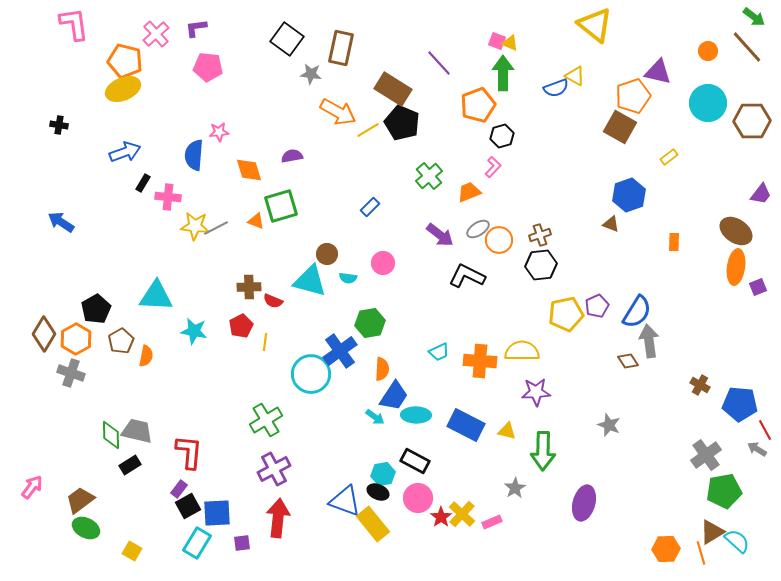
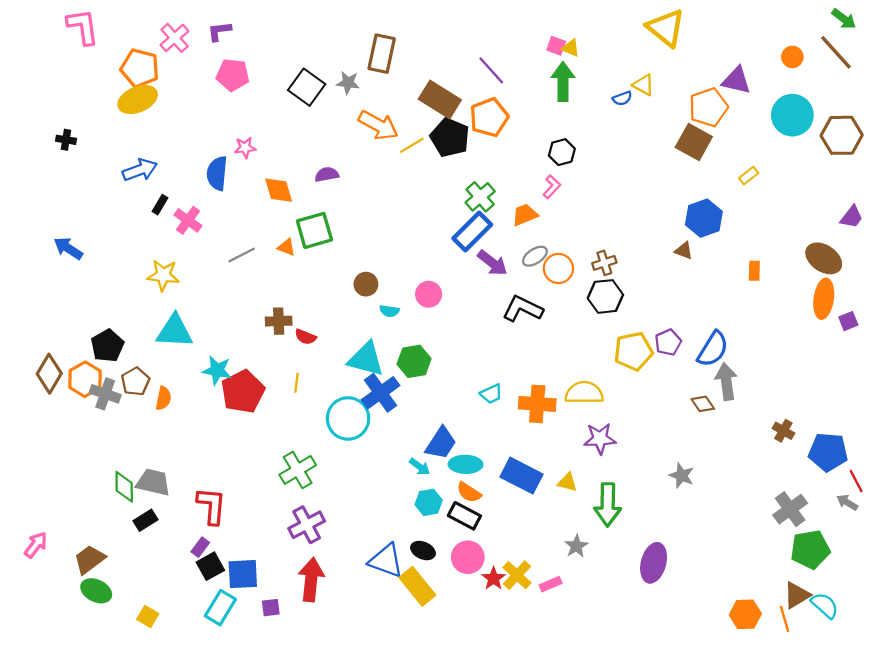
black square: (287, 39) -> (307, 87), moved
blue semicircle: (556, 88) -> (622, 98), size x0.7
orange pentagon: (478, 105) -> (489, 117), moved
pink cross: (168, 197) -> (188, 220), turned 30
blue rectangle: (370, 207) -> (472, 232), moved, size x1.8
yellow star: (195, 226) -> (163, 275), moved
cyan triangle: (310, 281) -> (366, 359), moved
red pentagon: (241, 326) -> (243, 392), moved, size x1.6
orange semicircle: (382, 369) -> (469, 492), moved, turned 120
gray cross: (71, 373) -> (105, 394), moved
cyan hexagon: (383, 474) -> (429, 502), moved

